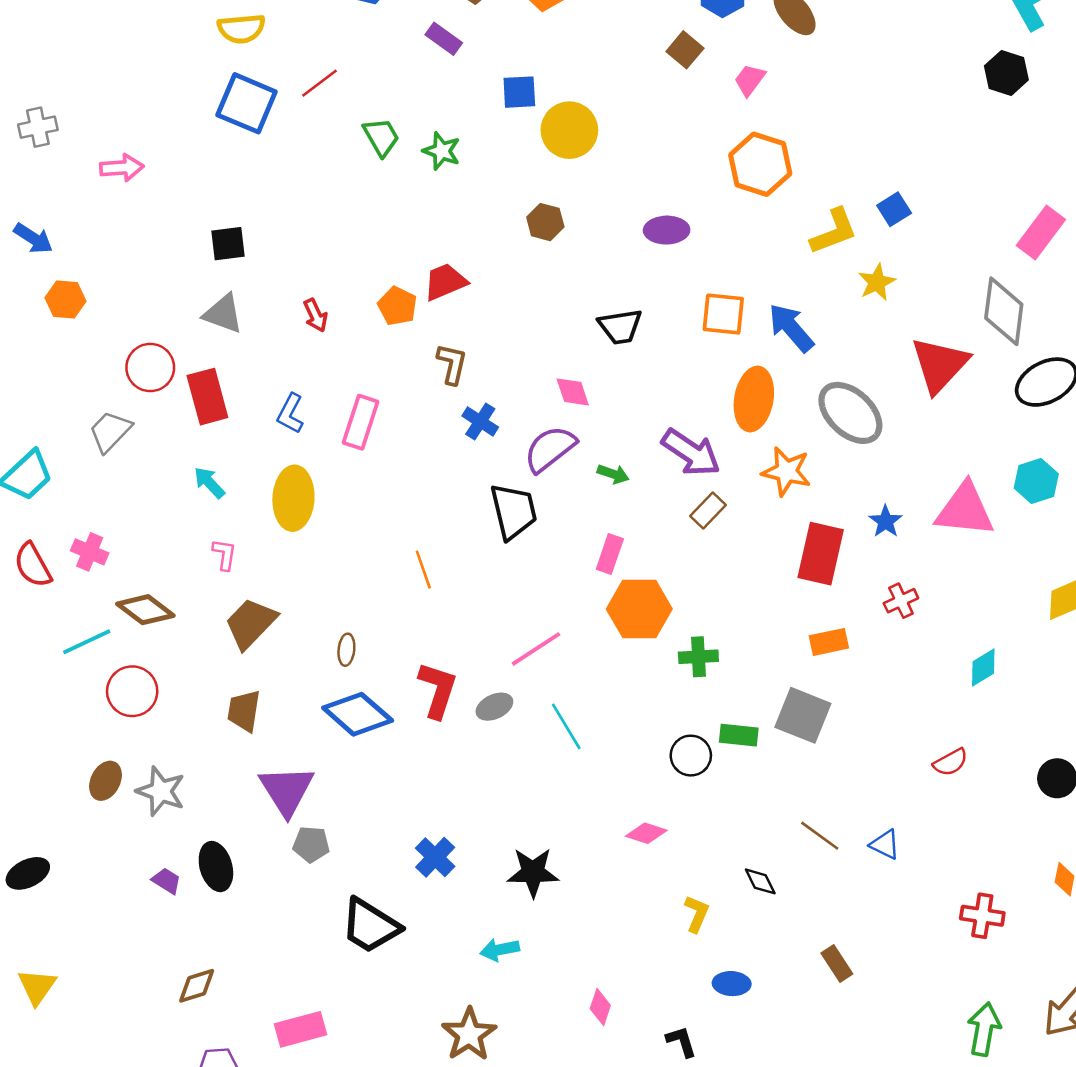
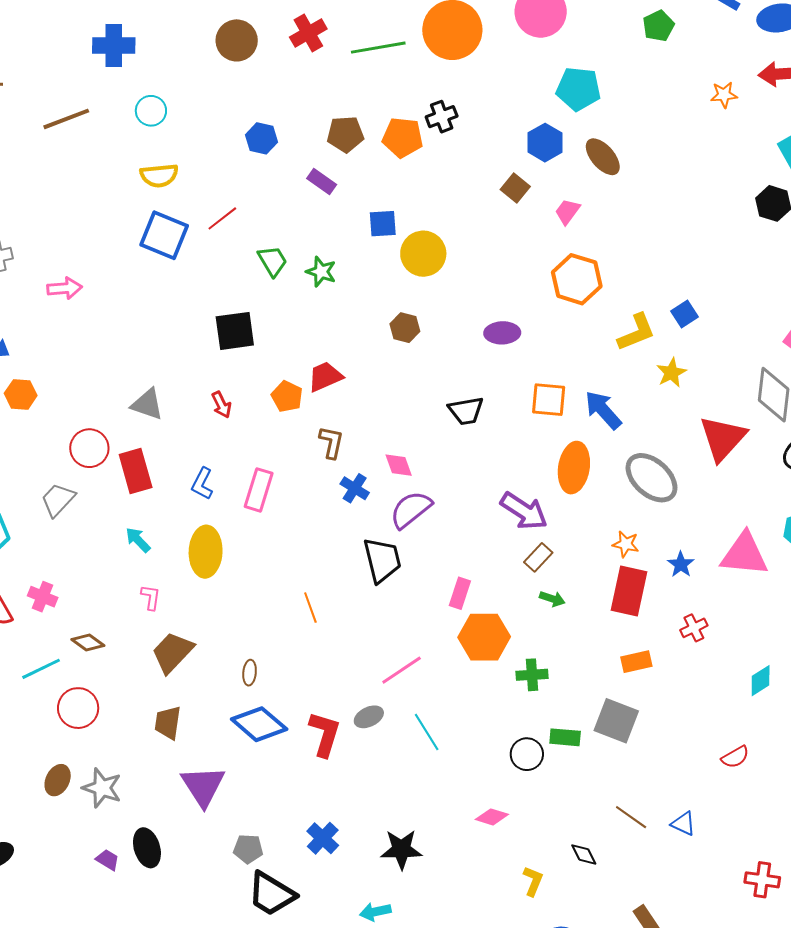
black square: (228, 244) -> (235, 331), moved, size x1.4
pink diamond: (573, 392) -> (399, 465), moved
orange star: (786, 471) -> (626, 544), moved, size x0.7
green arrow: (613, 474) -> (552, 599), moved
brown diamond: (145, 610) -> (88, 642), size x0.7
red L-shape: (438, 690) -> (325, 734), moved
gray pentagon: (311, 844) -> (248, 849), moved

